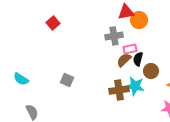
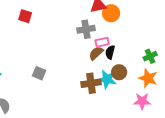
red square: (53, 23) -> (25, 16), turned -32
brown circle: (151, 71) -> (119, 72), moved

